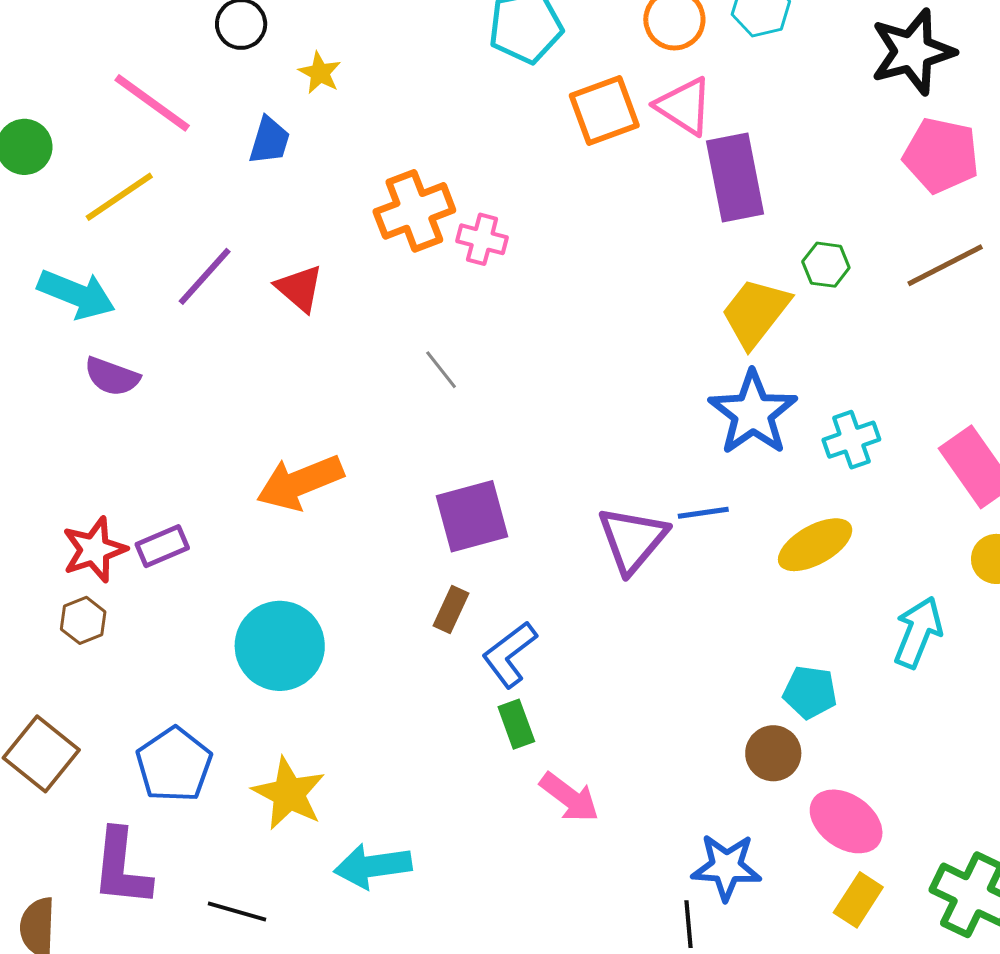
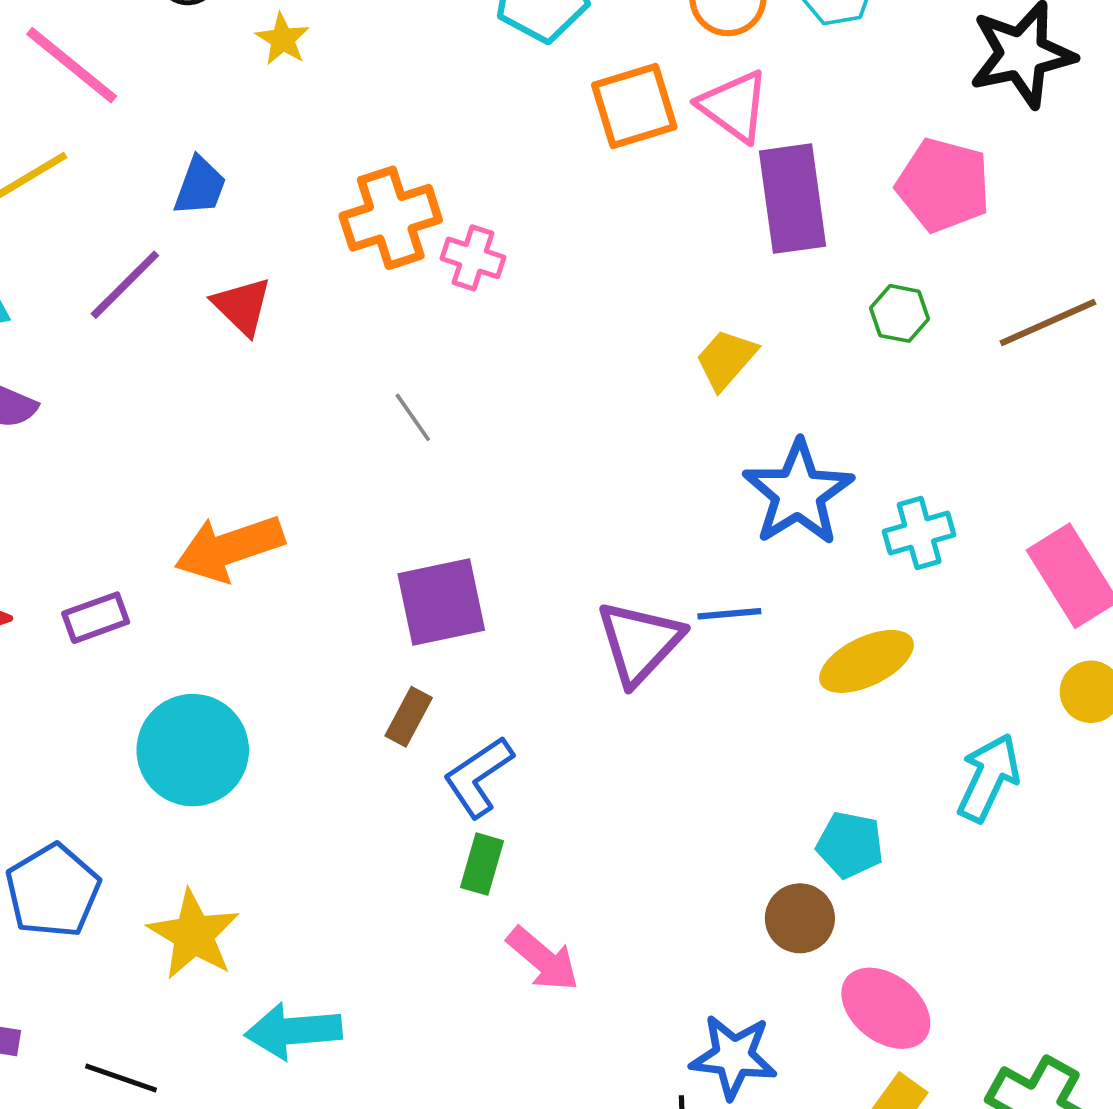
blue trapezoid: (269, 141) -> (200, 186), moved
pink pentagon: (941, 155) -> (943, 185), moved
yellow trapezoid: (755, 313) -> (726, 359), moved, size x0.7
purple rectangle: (162, 546) -> (96, 618), moved
green rectangle: (516, 724) -> (482, 864), turned 33

